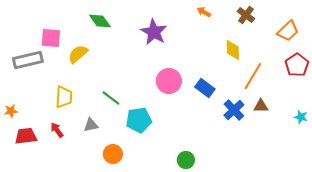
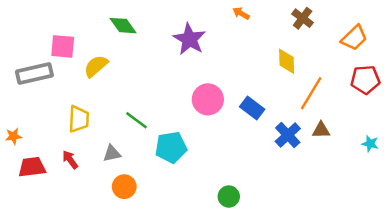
orange arrow: (204, 12) -> (241, 13), moved
red pentagon: (297, 65) -> (365, 80), turned 30
orange circle: (113, 154) -> (124, 187), moved

